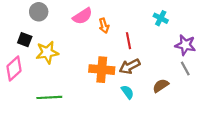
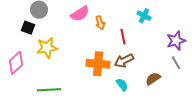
cyan cross: (161, 18) -> (144, 16), moved
black square: (25, 40) -> (28, 28), moved
purple star: (185, 45) -> (176, 41), turned -30

